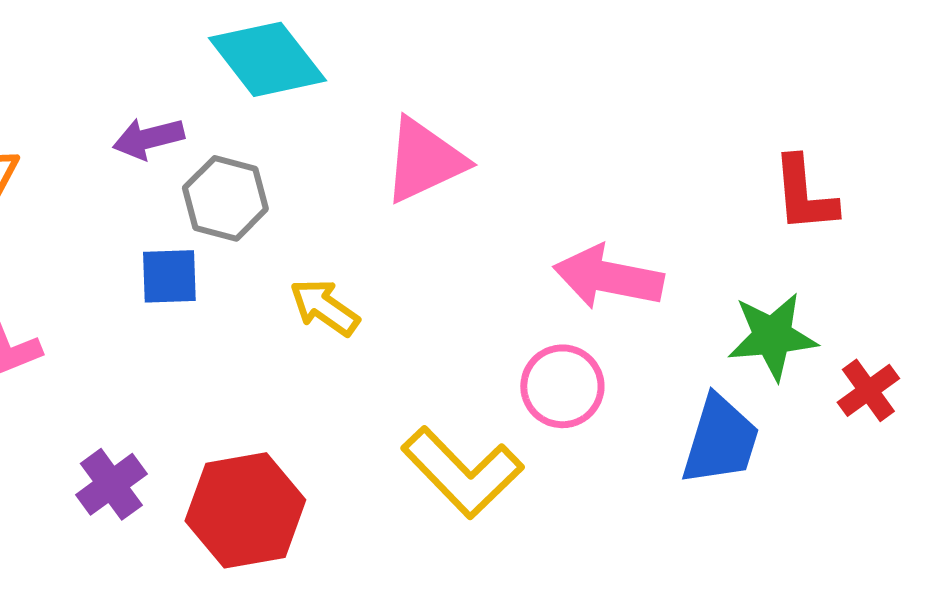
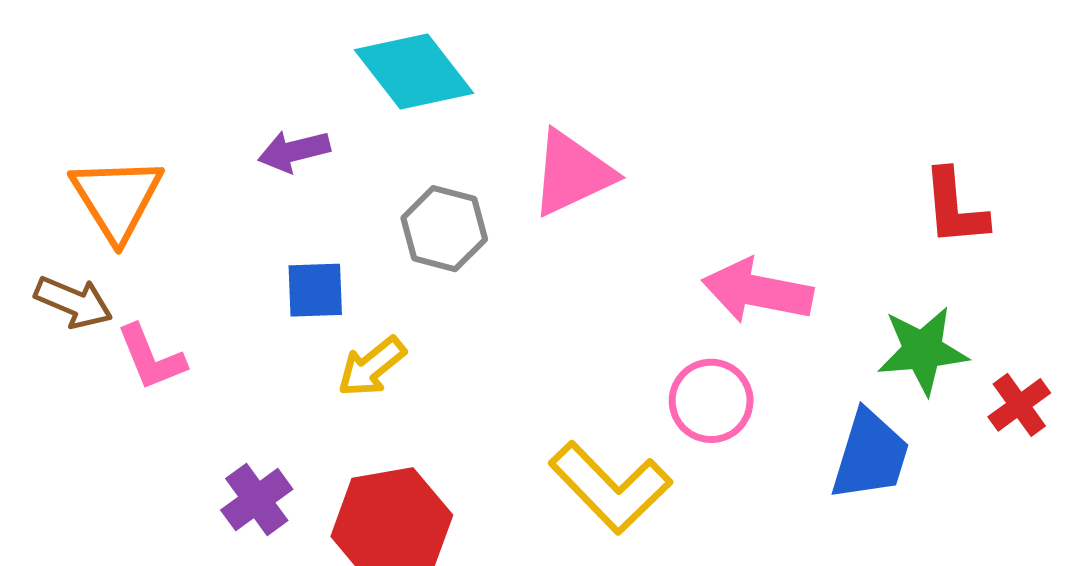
gray hexagon: (225, 198) -> (444, 229), moved
yellow arrow: (324, 307) -> (372, 367), moved, turned -74

